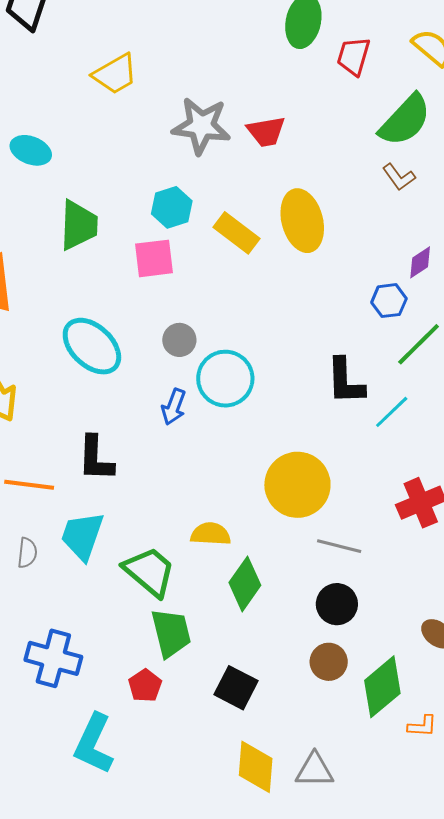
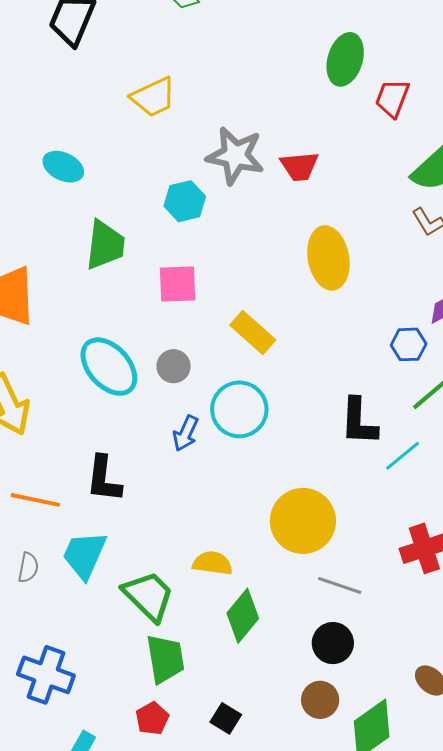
cyan hexagon: (172, 207) -> (185, 201), moved
yellow rectangle: (236, 233) -> (253, 333), moved
gray circle: (179, 340) -> (174, 366), moved
red pentagon: (145, 686) -> (152, 719), moved
black square: (236, 688) -> (226, 718), size x0.7

